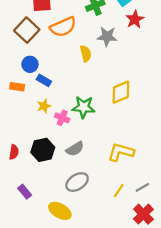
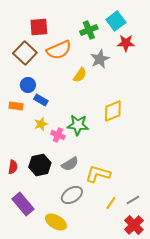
red star: (135, 19) -> (126, 43), turned 30
gray star: (107, 36) -> (100, 59), turned -30
yellow semicircle: (86, 54) -> (80, 75), turned 49
yellow L-shape: (121, 152) -> (98, 174), moved
purple rectangle: (25, 192) -> (23, 204), size x1.6

